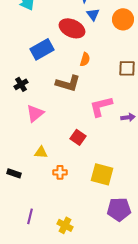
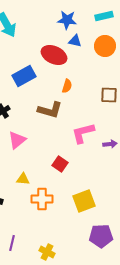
blue triangle: (93, 14) -> (75, 41), turned -40
orange cross: (60, 172) -> (42, 199), size x1.5
yellow square: (102, 174) -> (84, 201), turned -35

